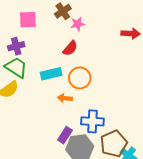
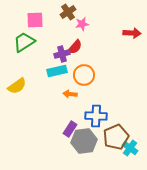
purple cross: (16, 46) -> (62, 54), moved
green trapezoid: (16, 67) -> (24, 42), moved, turned -65

